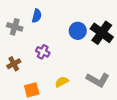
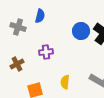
purple cross: (43, 52) -> (46, 52), turned -32
yellow semicircle: (62, 82) -> (65, 82), turned -56

